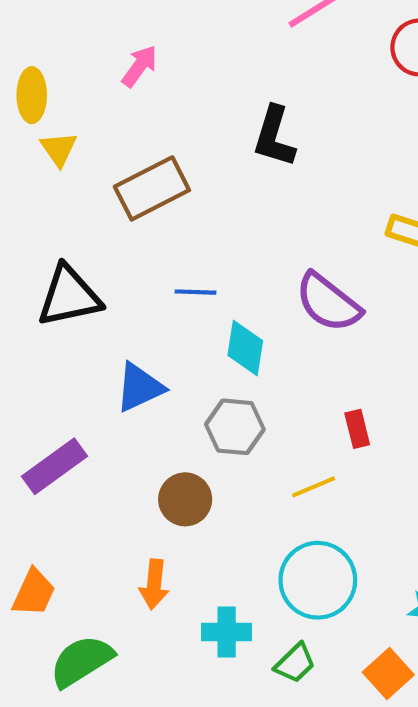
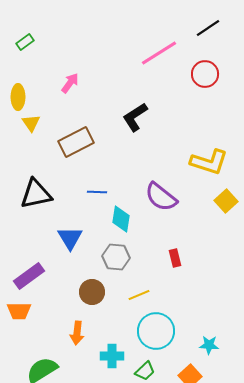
black L-shape: (274, 137) -> (135, 117), turned 40
blue triangle: (140, 387) -> (70, 238), turned -36
yellow line: (314, 487) -> (139, 295), moved
orange trapezoid: (34, 593) -> (19, 311), moved, turned 65

